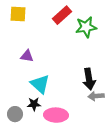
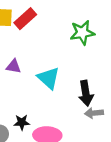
red rectangle: (62, 15) -> (25, 19), moved
cyan triangle: (40, 84) -> (49, 78), moved

